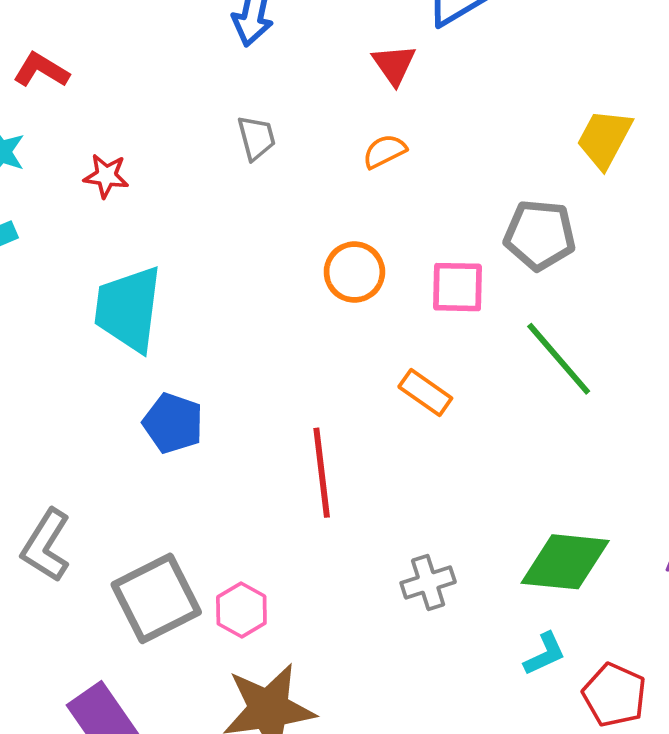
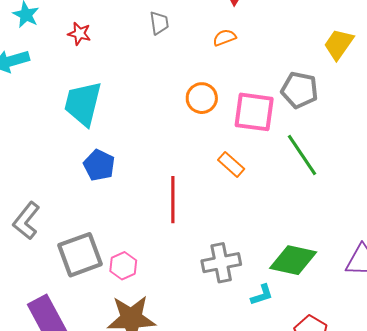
pink square: (458, 287) -> (254, 112), size x1.4
gray cross: (428, 583) -> (221, 263), size x1.4
cyan L-shape: (545, 654) -> (262, 295), moved

